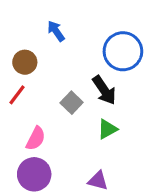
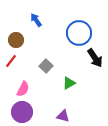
black arrow: (104, 90) -> (95, 58), moved

